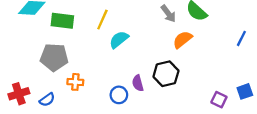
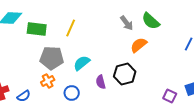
cyan semicircle: (119, 40) -> (82, 63), moved
gray pentagon: (54, 57) -> (52, 58), moved
orange cross: (75, 82) -> (48, 81), turned -32
blue circle: (119, 95) -> (72, 93), moved

